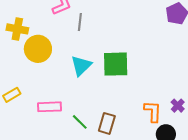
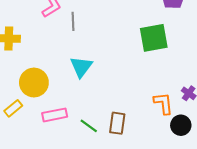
yellow circle: (38, 49) -> (34, 83), moved
green square: (116, 64) -> (154, 38), moved

